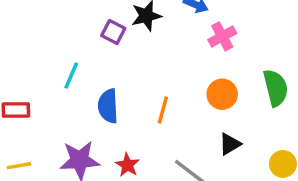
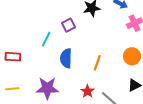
purple square: (113, 32) -> (68, 25), moved, turned 32
red star: (127, 165) -> (88, 91), moved

